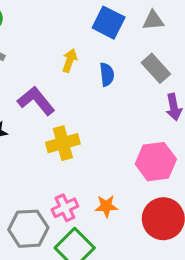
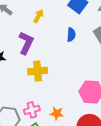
yellow arrow: (70, 60) -> (39, 16), moved
purple L-shape: (36, 101) -> (26, 43), turned 55

